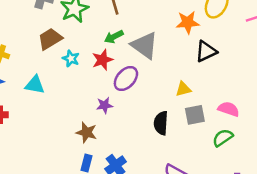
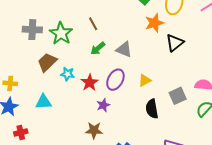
gray triangle: (145, 45) -> (124, 49), size x0.7
red star: (103, 60) -> (90, 83), moved
yellow triangle: (183, 89) -> (145, 80), moved

